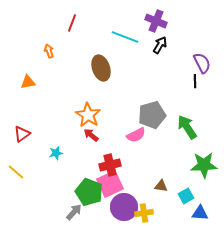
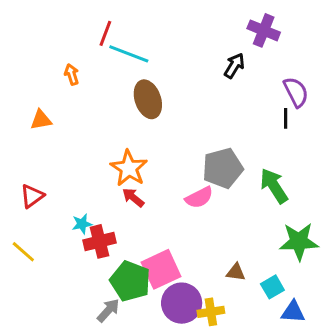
purple cross: (156, 21) -> (264, 30), moved
cyan line: (125, 37) -> (129, 54), moved
red cross: (110, 165) -> (100, 241), moved

